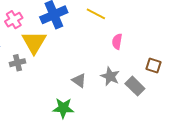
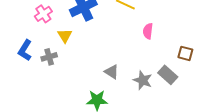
yellow triangle: (34, 42) -> (65, 36), size x0.6
gray star: (110, 76) -> (143, 80), moved

